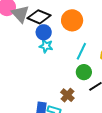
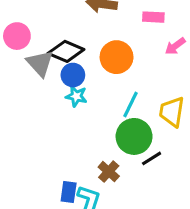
gray triangle: (20, 14) -> (40, 63), moved
green circle: (84, 72) -> (134, 136), size x1.5

